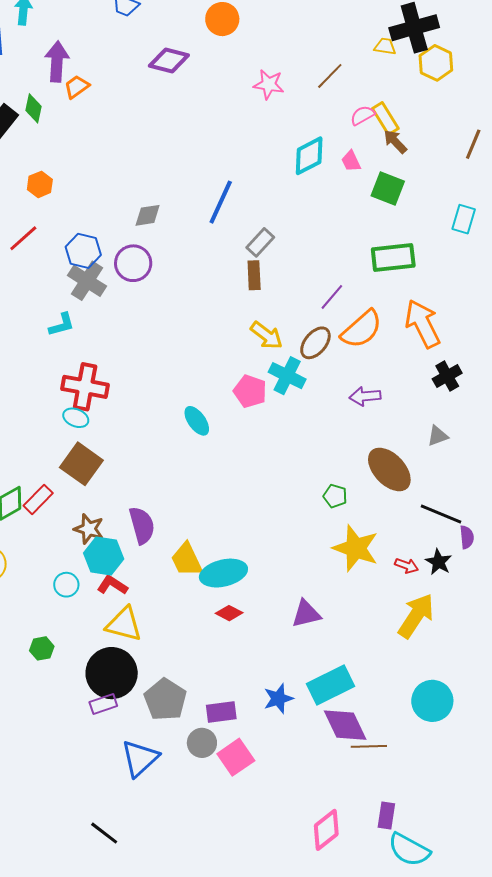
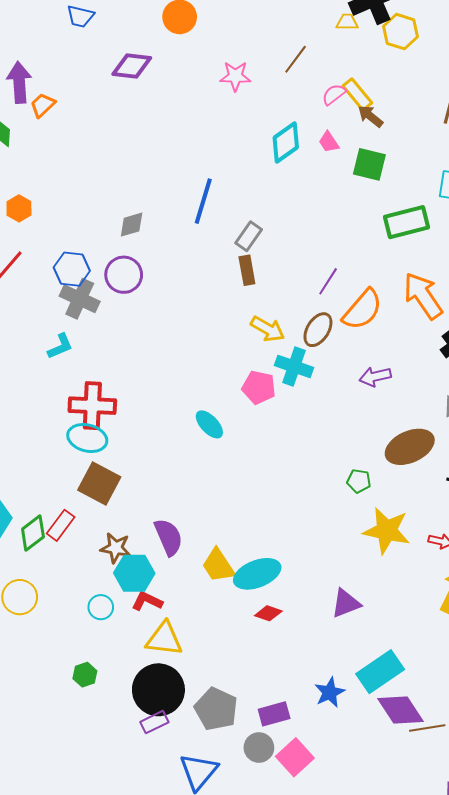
green rectangle: (393, 258) -> (406, 222), moved
cyan ellipse: (76, 418) -> (87, 438), size x1.5
brown ellipse: (389, 469) -> (410, 447), turned -63

